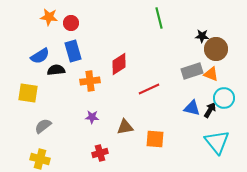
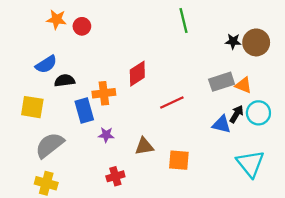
brown circle: (216, 49) -> (256, 42), moved
blue rectangle: (73, 51) -> (84, 111), moved
black arrow: (210, 110) -> (237, 114), moved
gray semicircle: (43, 126) -> (50, 145), size x1.5

